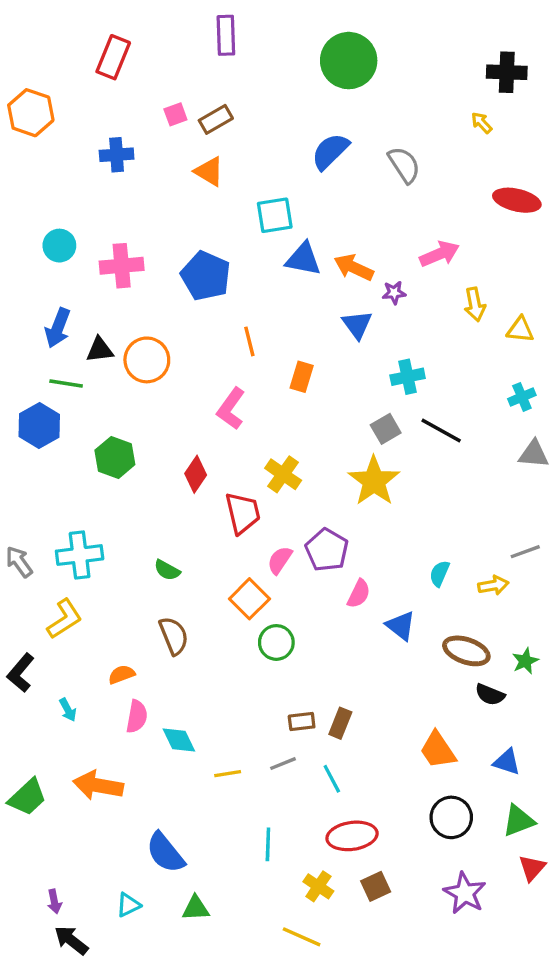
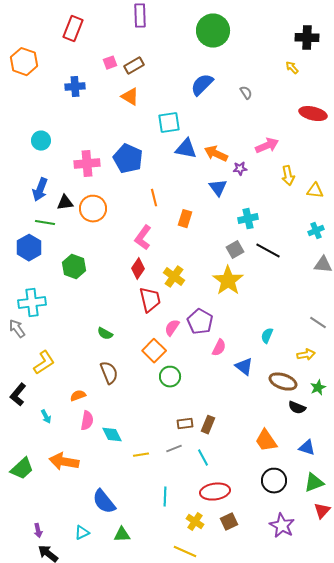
gray semicircle: (404, 165) -> (246, 93), size x0.6
pink cross: (122, 266) -> (87, 164), moved
red diamond: (196, 474) -> (138, 269), moved
gray line: (525, 552) -> (318, 323), turned 54
cyan cross: (80, 555) -> (32, 303), moved
yellow arrow: (493, 585) -> (306, 355), moved

